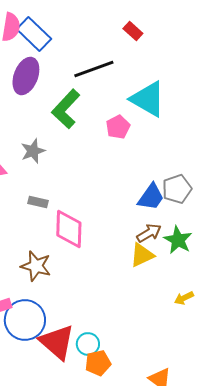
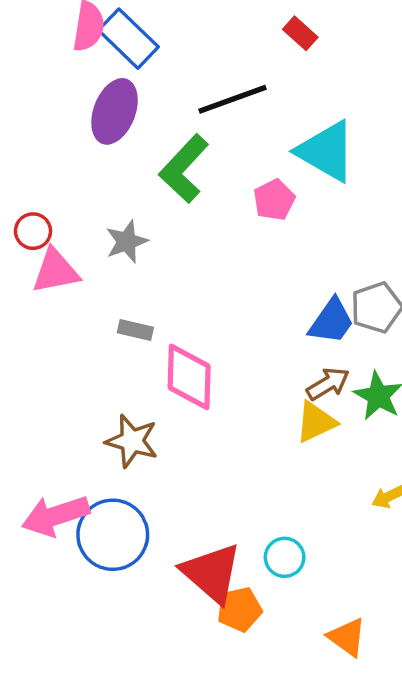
red triangle: (57, 342) -> (212, 573), moved
cyan circle: (88, 344) -> (285, 557), moved

